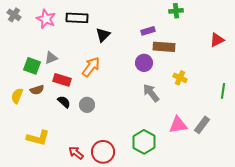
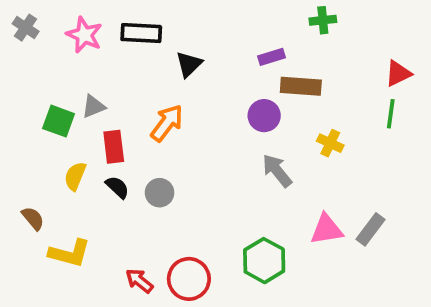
red rectangle: (62, 80) -> (114, 147), turned 66
brown semicircle: (37, 90) -> (33, 218), moved, turned -112
green line: (223, 91) -> (391, 114), moved
yellow semicircle: (17, 96) -> (75, 176), moved

